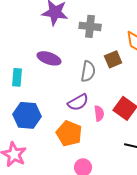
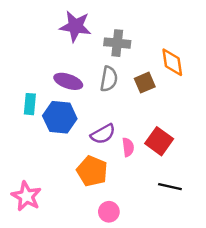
gray semicircle: (88, 71) -> (109, 79), moved
blue hexagon: (27, 115) -> (60, 117), moved

